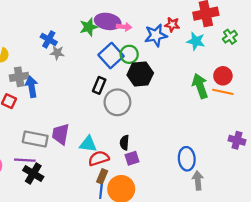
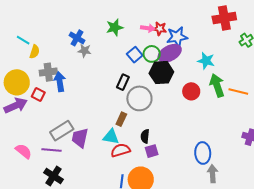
purple ellipse: (108, 21) -> (170, 53), moved, turned -40
red star: (172, 25) -> (160, 29), moved
cyan star: (196, 41) -> (206, 61), moved
blue square: (111, 56) -> (135, 55), size x0.7
red circle: (223, 76) -> (191, 91), moved
purple trapezoid: (61, 134) -> (80, 138), moved
gray rectangle: (35, 139) -> (62, 131), turned -45
black cross: (33, 174) -> (54, 176), moved
brown rectangle: (102, 176) -> (121, 119), moved

